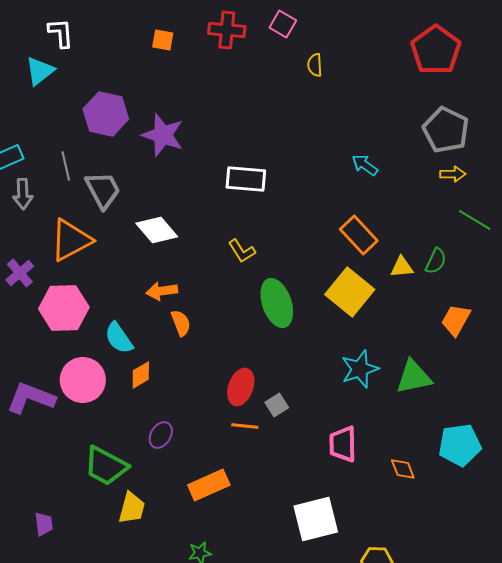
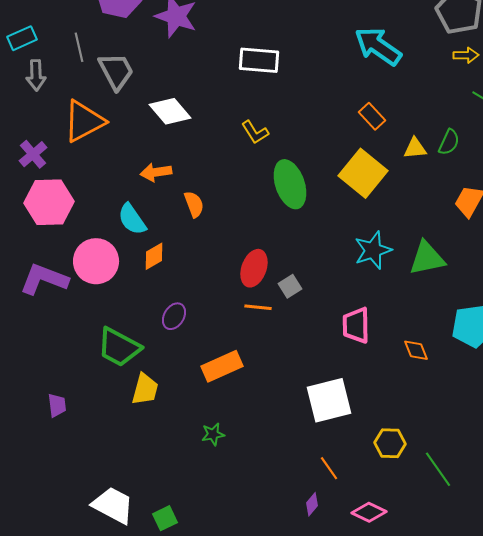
cyan arrow: (365, 165) -> (378, 46), size x1.8
orange rectangle: (359, 235) -> (372, 116), size x0.7
orange arrow: (162, 291) -> (156, 172), moved
pink hexagon: (64, 308) -> (49, 202), moved

